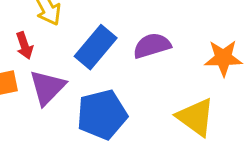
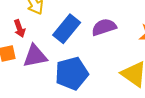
purple triangle: (47, 87) -> (35, 56), turned 36

